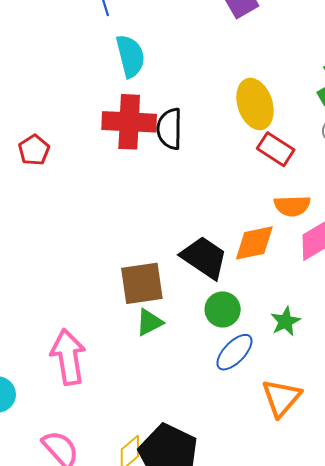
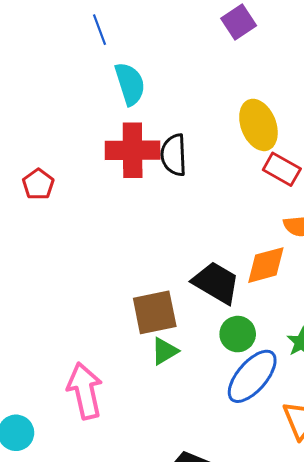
blue ellipse: (234, 352) -> (252, 376), size x1.4

